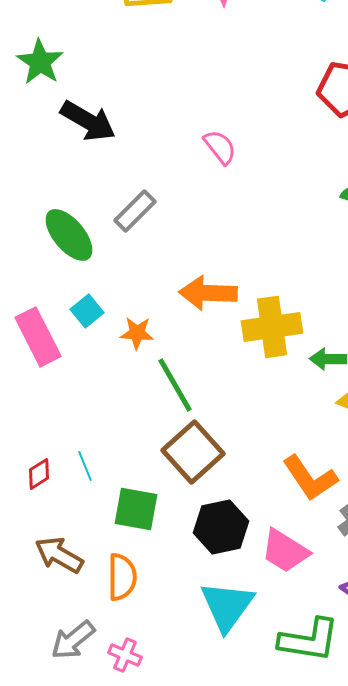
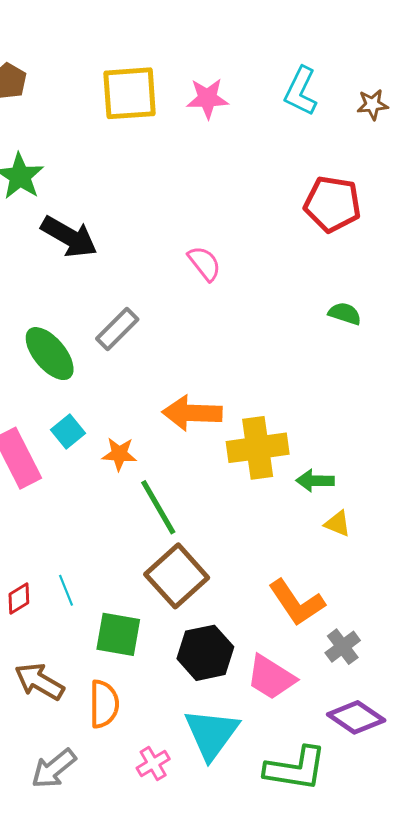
pink cross: (125, 655) -> (153, 763), moved, turned 36

